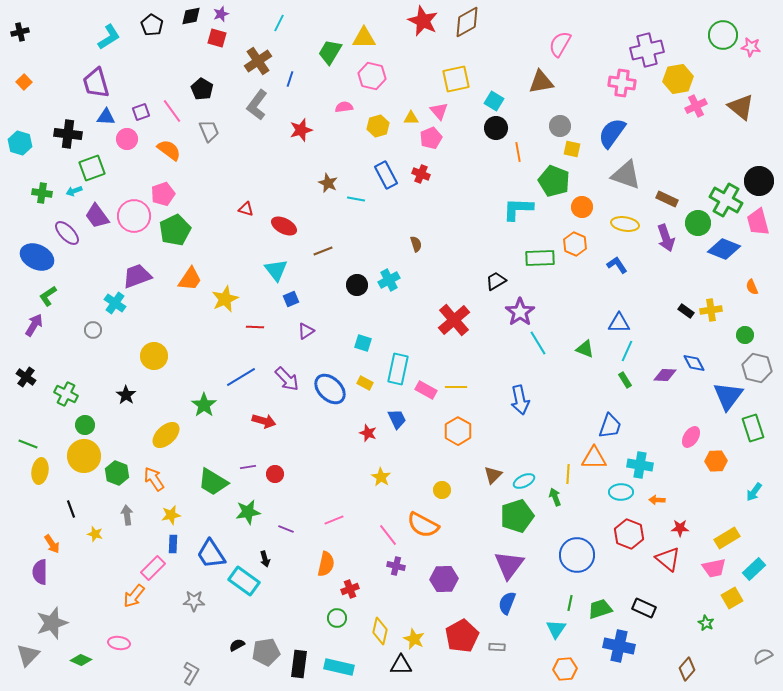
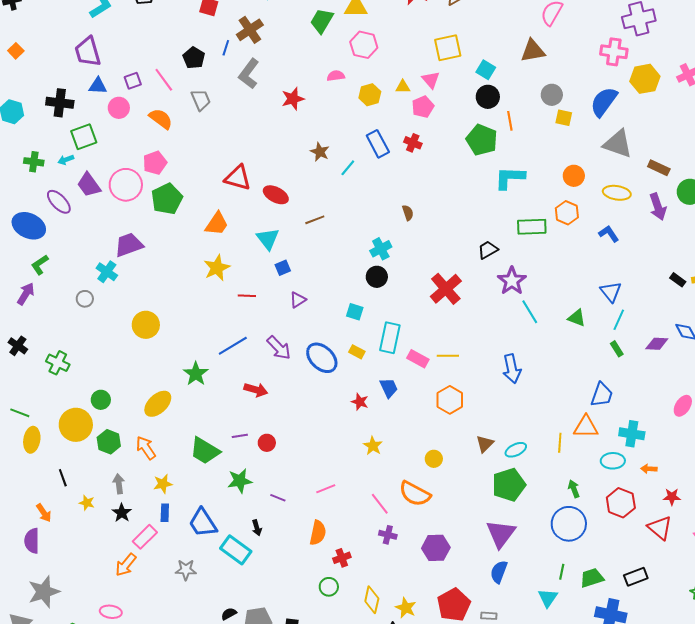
blue line: (290, 79) -> (226, 48), moved
yellow hexagon: (678, 79) -> (645, 79), moved
green pentagon: (554, 181) -> (482, 140), moved
cyan line: (356, 199) -> (348, 168), turned -60
red triangle: (246, 209) -> (238, 178), size x1.8
orange trapezoid: (190, 279) -> (217, 224), moved
black circle: (357, 285) -> (377, 277), moved
blue triangle: (619, 323) -> (611, 292), turned 50
black star: (126, 395) -> (122, 513), moved
green circle: (85, 425) -> (101, 400), moved
green arrow: (555, 497) -> (574, 489), moved
black rectangle: (644, 608) -> (636, 577), turned -45

